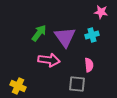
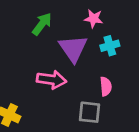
pink star: (101, 12) -> (94, 19), moved
green arrow: (39, 33) -> (42, 24), moved

